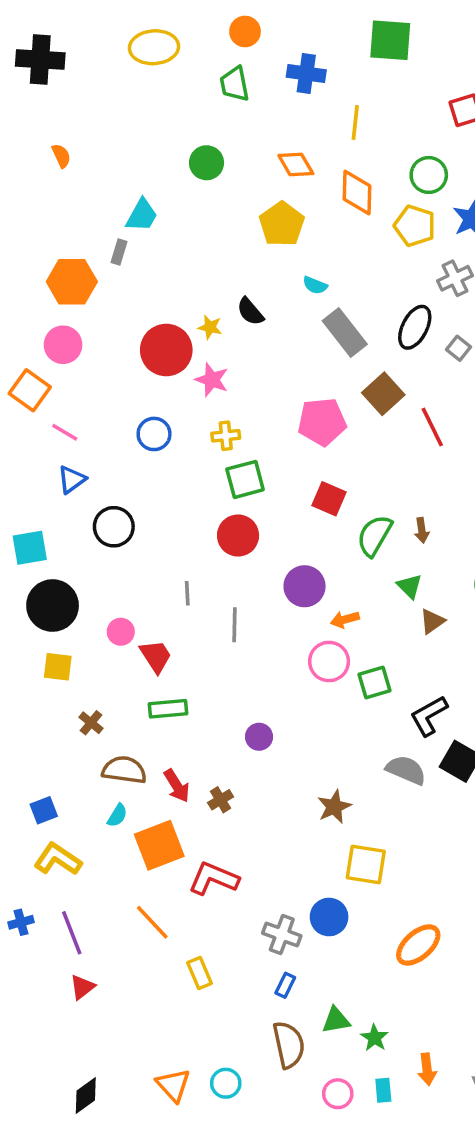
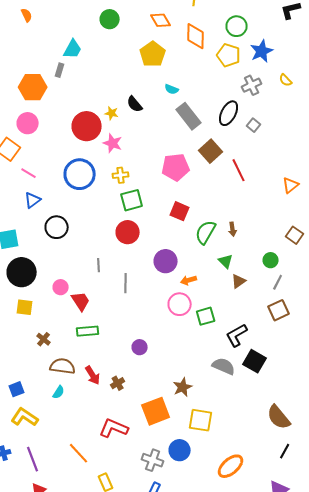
blue circle: (154, 434) -> (80, 174), size x1.6
orange square: (159, 845) -> (156, 411), moved

